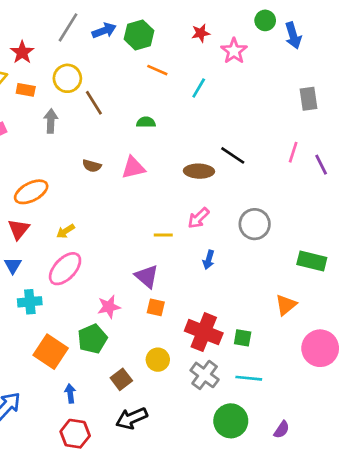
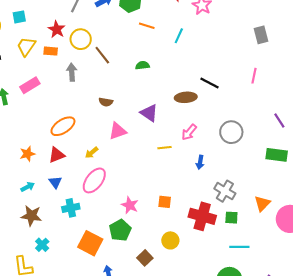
red star: (22, 52) -> (57, 29), moved
purple line: (321, 165) -> (279, 120), moved
pink triangle: (133, 168) -> (118, 131), moved
red triangle: (19, 229) -> (57, 155), turned 36
purple triangle: (147, 276) -> (149, 113), moved
orange triangle: (286, 305) -> (262, 203), moved
pink star: (109, 307) -> (130, 205), turned -30
gray cross: (205, 375) -> (225, 191), moved

